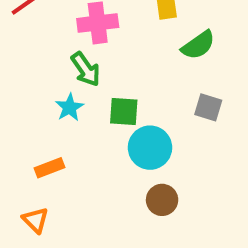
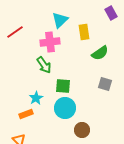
cyan star: (70, 107) -> (36, 98), moved
cyan circle: (150, 148) -> (65, 108), moved

